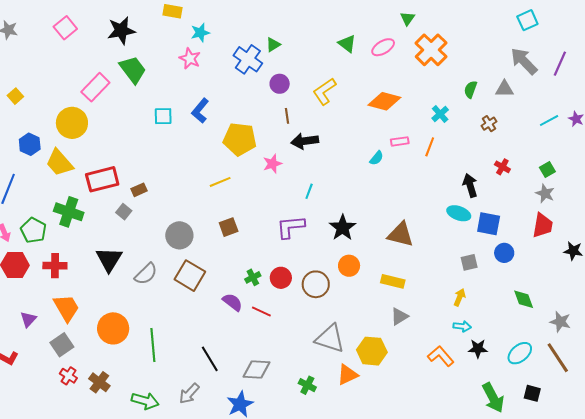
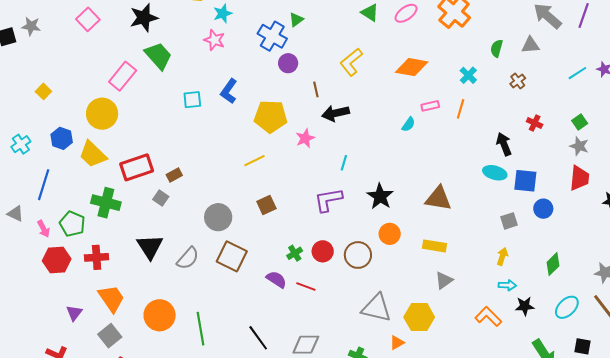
purple circle: (280, 84) -> (288, 63), moved
green diamond: (524, 299) -> (553, 264), moved, turned 70
orange triangle: (347, 375) -> (397, 343), size x0.7

